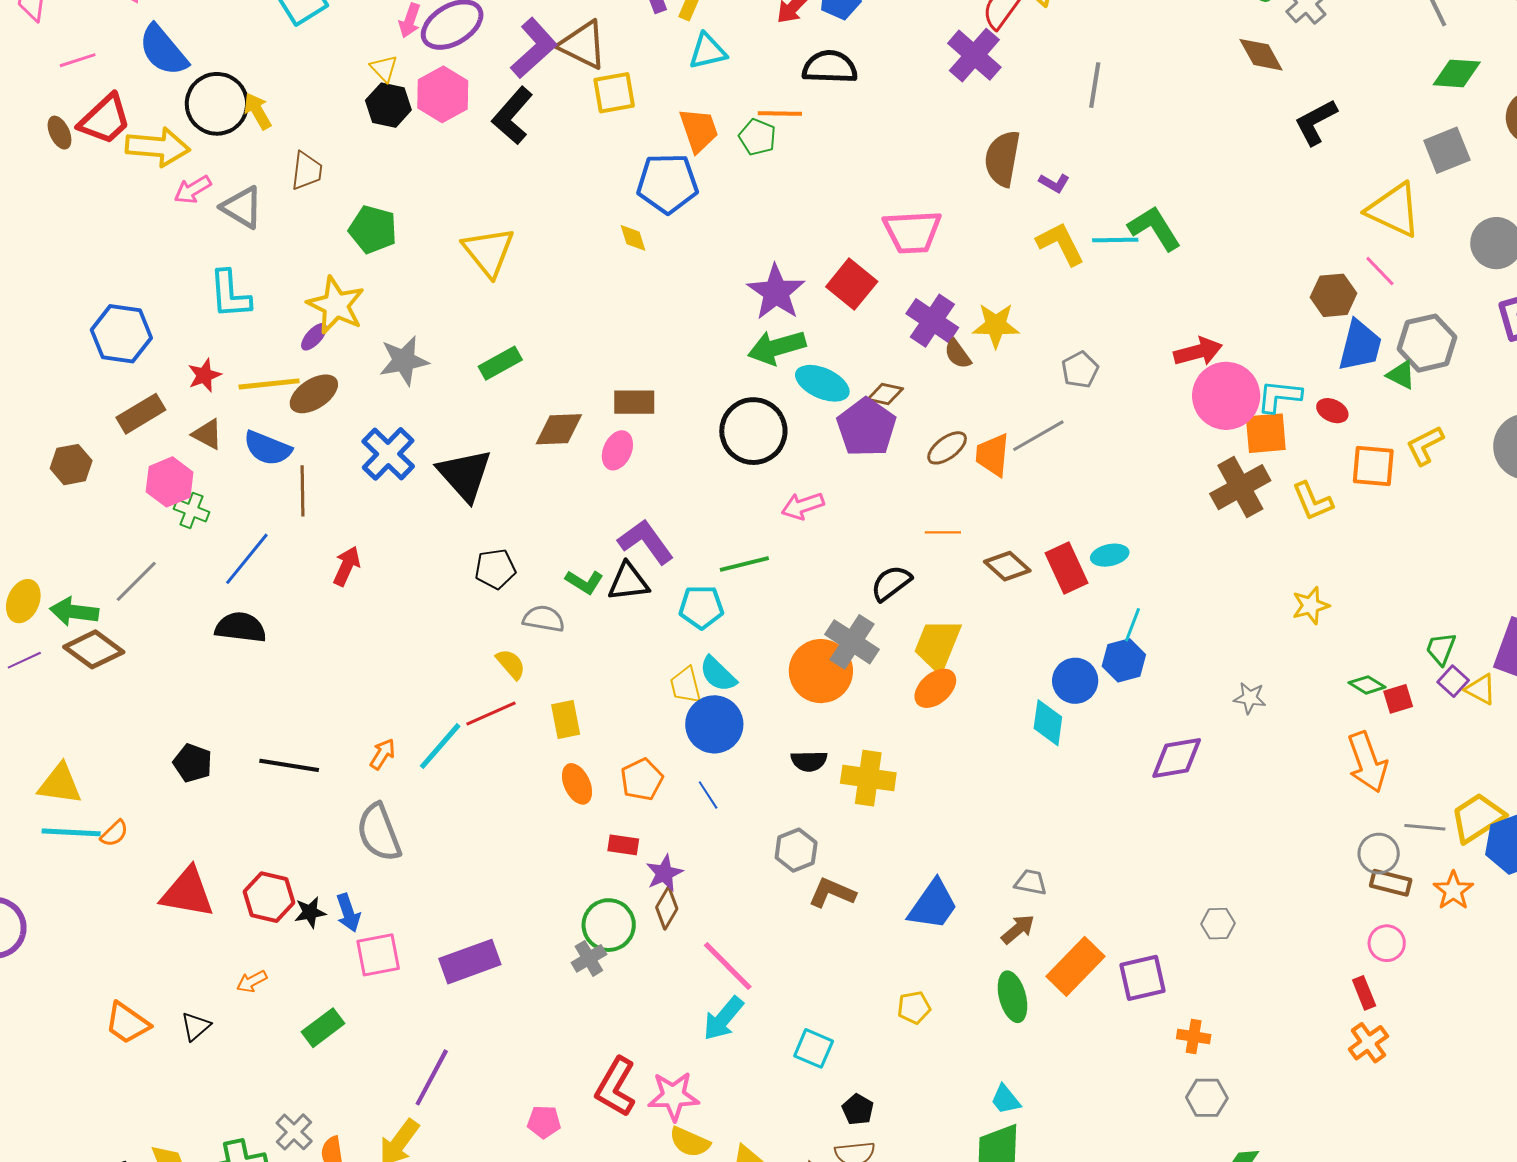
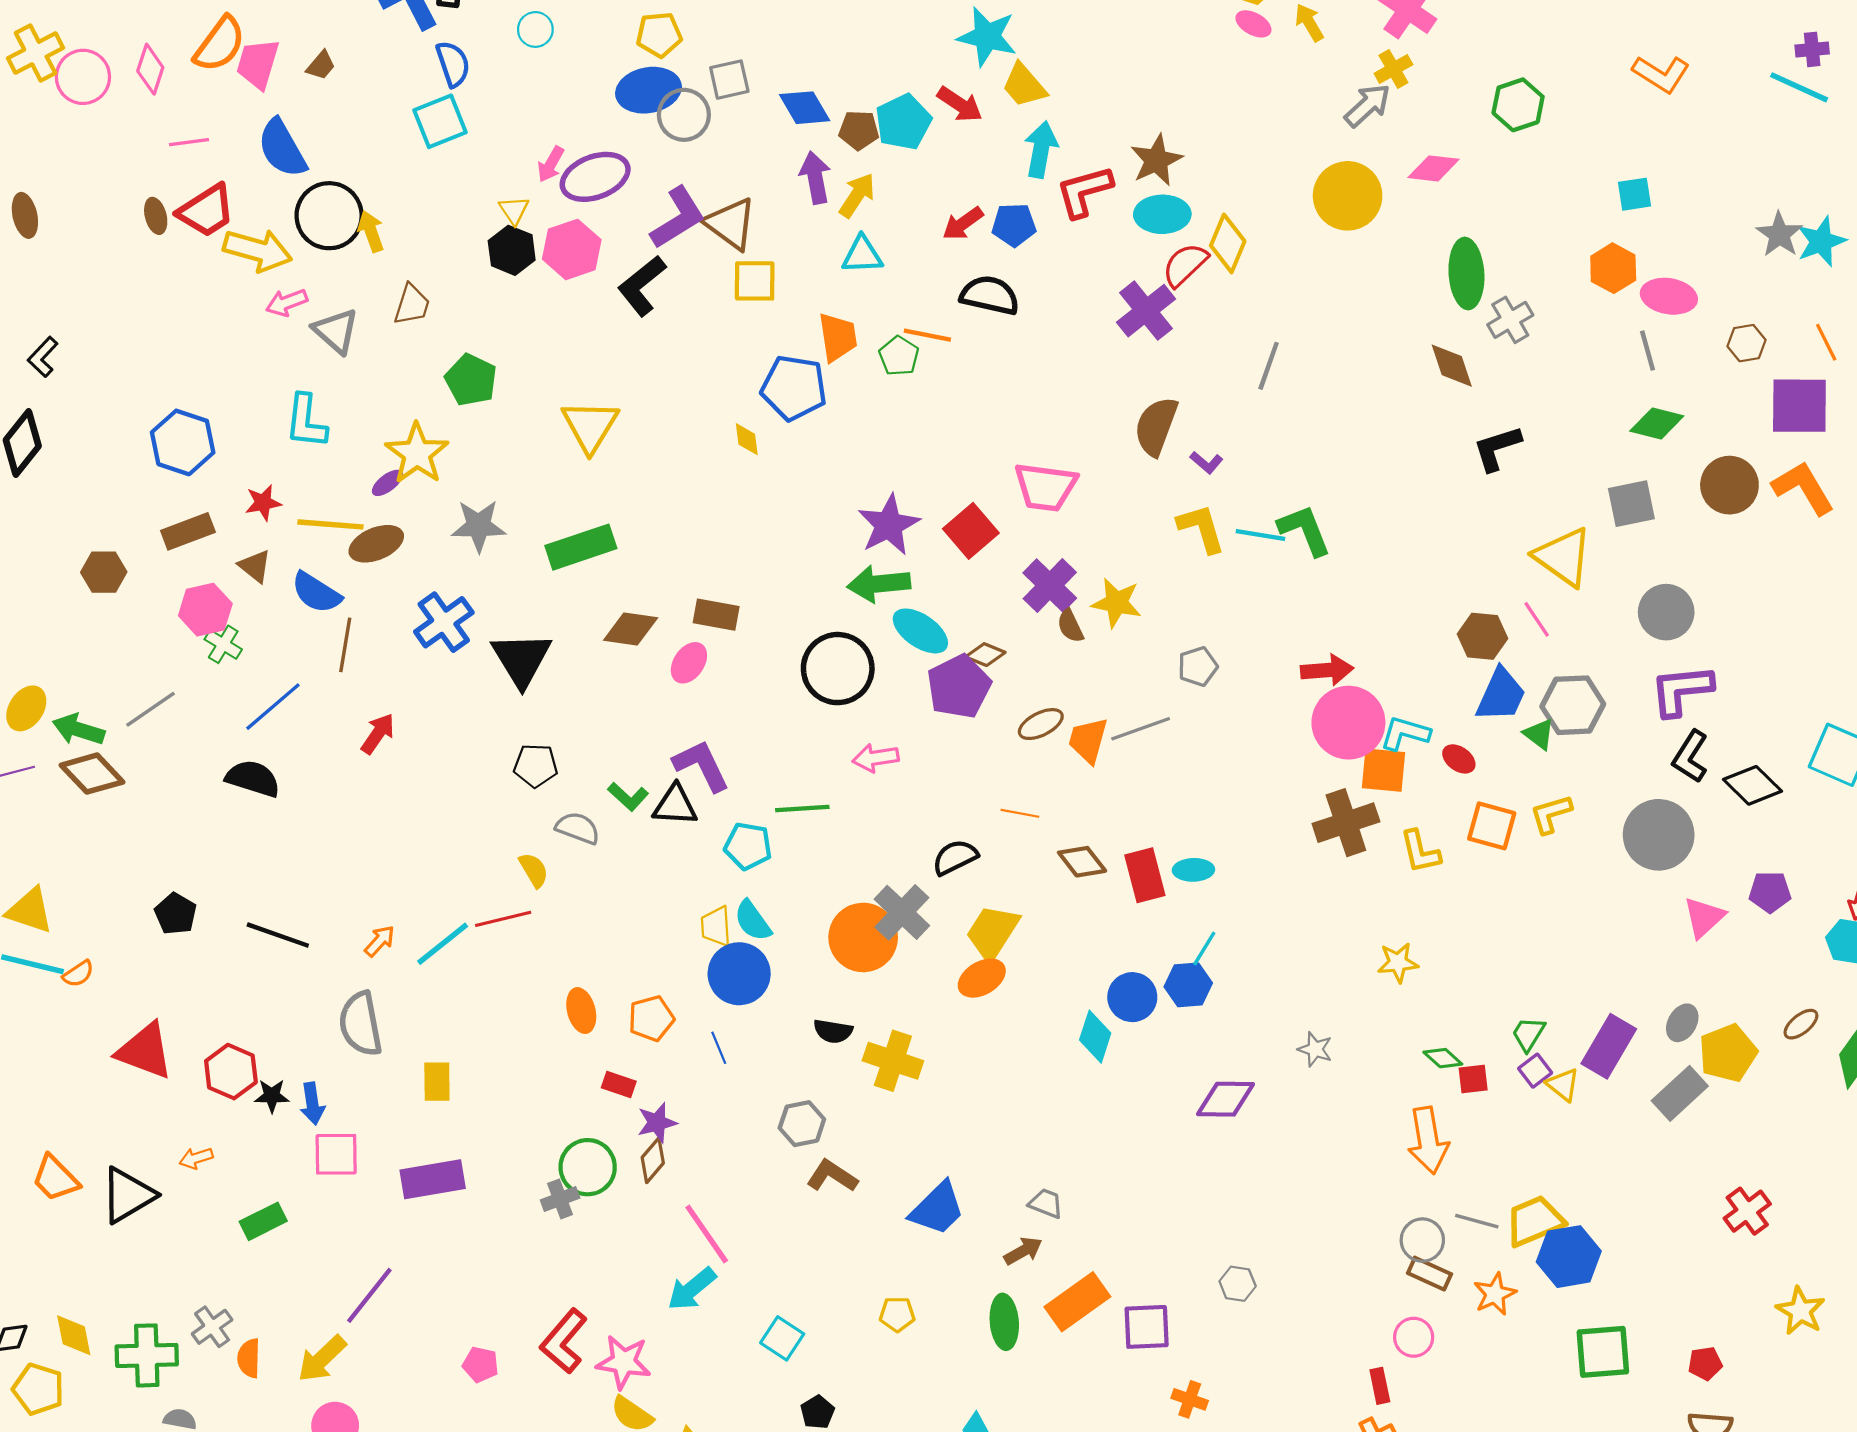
green rectangle: (500, 363) -> (581, 547), size x1.5
yellow rectangle: (566, 720) -> (437, 1082), moved
black triangle: (196, 1026) -> (128, 1195), size x1.8

